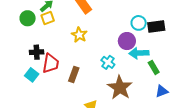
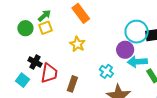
cyan circle: (139, 23) -> (137, 32), size x1.5
black cross: (37, 52) -> (35, 62), turned 32
cyan square: (32, 75) -> (23, 80), moved

